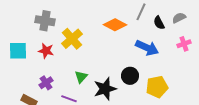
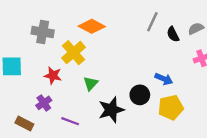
orange diamond: (115, 25) -> (92, 26), moved
blue arrow: (147, 48) -> (164, 79), moved, size x0.7
red star: (46, 51) -> (53, 75), moved
green triangle: (81, 77) -> (91, 83), moved

